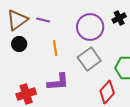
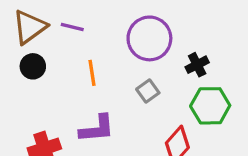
black cross: (119, 18) -> (197, 65), moved
gray square: (89, 59) -> (148, 91), size x0.6

